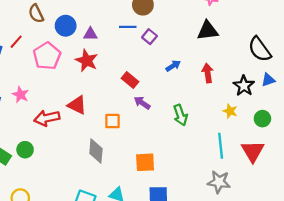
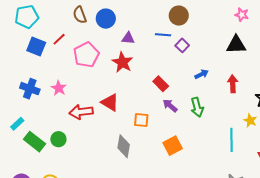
blue circle: (66, 26) -> (106, 19), moved
green arrow: (180, 115) -> (197, 107), moved
cyan line: (221, 146) -> (231, 140), moved
orange square: (145, 162) -> (173, 146), moved, turned -30

